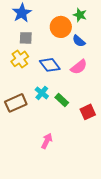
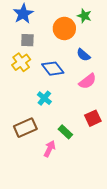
blue semicircle: (79, 41) -> (83, 55), moved
pink semicircle: (79, 67) -> (88, 81), moved
green rectangle: (62, 100) -> (65, 132), moved
brown rectangle: (16, 103) -> (25, 128), moved

